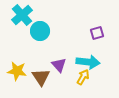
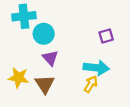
cyan cross: (22, 15) -> (24, 16), turned 35
purple triangle: (59, 65) -> (50, 58), moved

